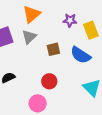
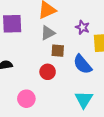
gray triangle: (29, 37) -> (48, 33), moved
red circle: (49, 81) -> (48, 72), moved

